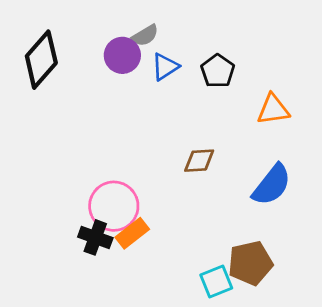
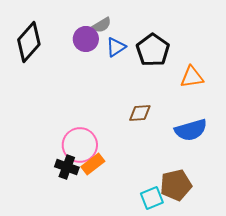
black pentagon: (218, 71) -> (153, 50), size x1.4
blue semicircle: (272, 185) -> (191, 130), turned 36

